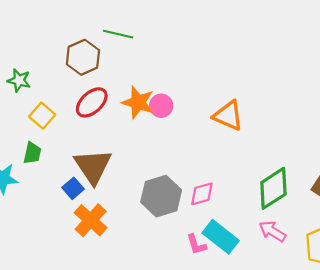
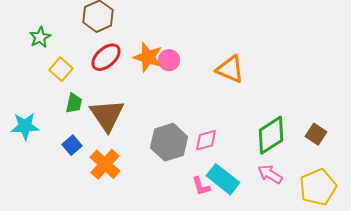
green star: (19, 80) -> (40, 37), turned 30
green trapezoid: (32, 153) -> (74, 103), moved
blue square: (73, 188) -> (72, 145), moved

